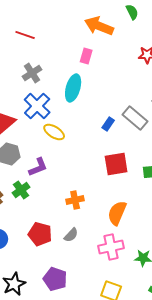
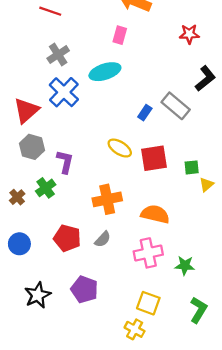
cyan ellipse: (73, 88) -> (105, 72), turned 56
yellow ellipse: (54, 132) -> (120, 148), moved
purple L-shape: (38, 167) -> (65, 162), turned -55
orange cross: (75, 200) -> (107, 199), size x1.4
orange semicircle: (117, 213) -> (155, 214), turned 80

